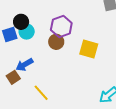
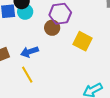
blue arrow: (24, 65) -> (29, 52), moved

